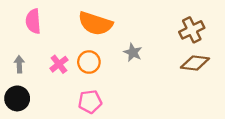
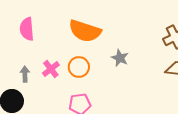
gray arrow: (19, 64) -> (25, 74), moved

